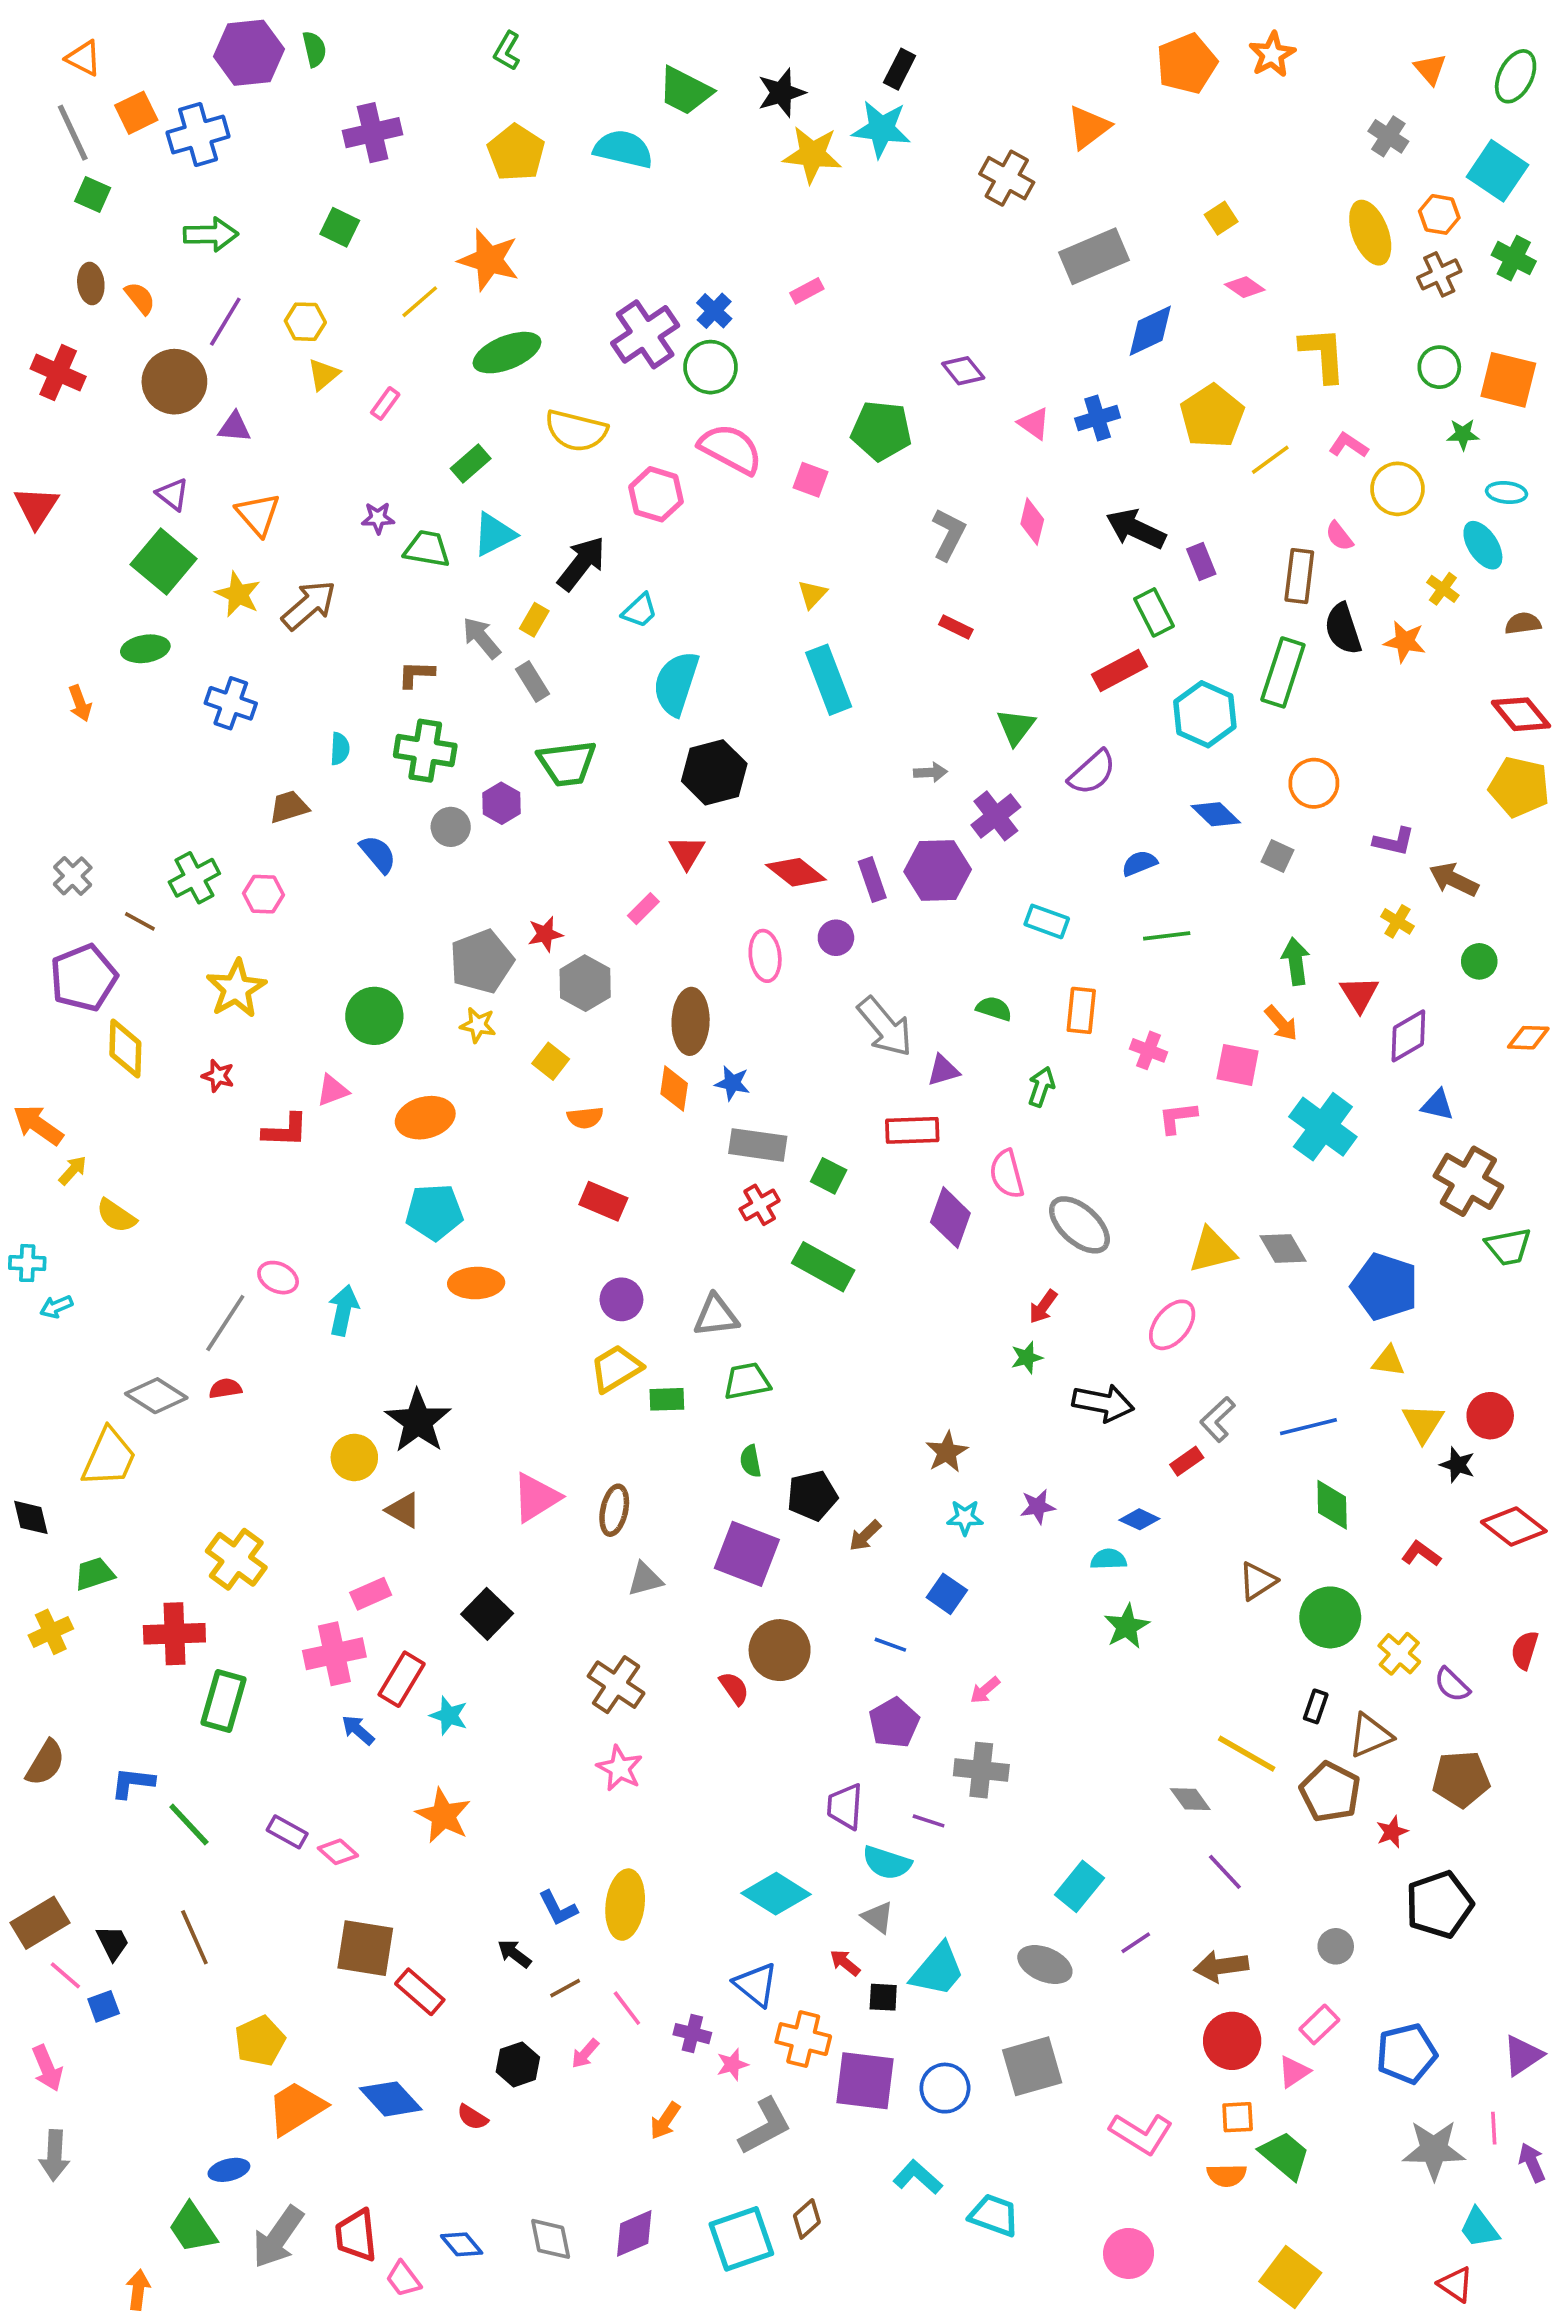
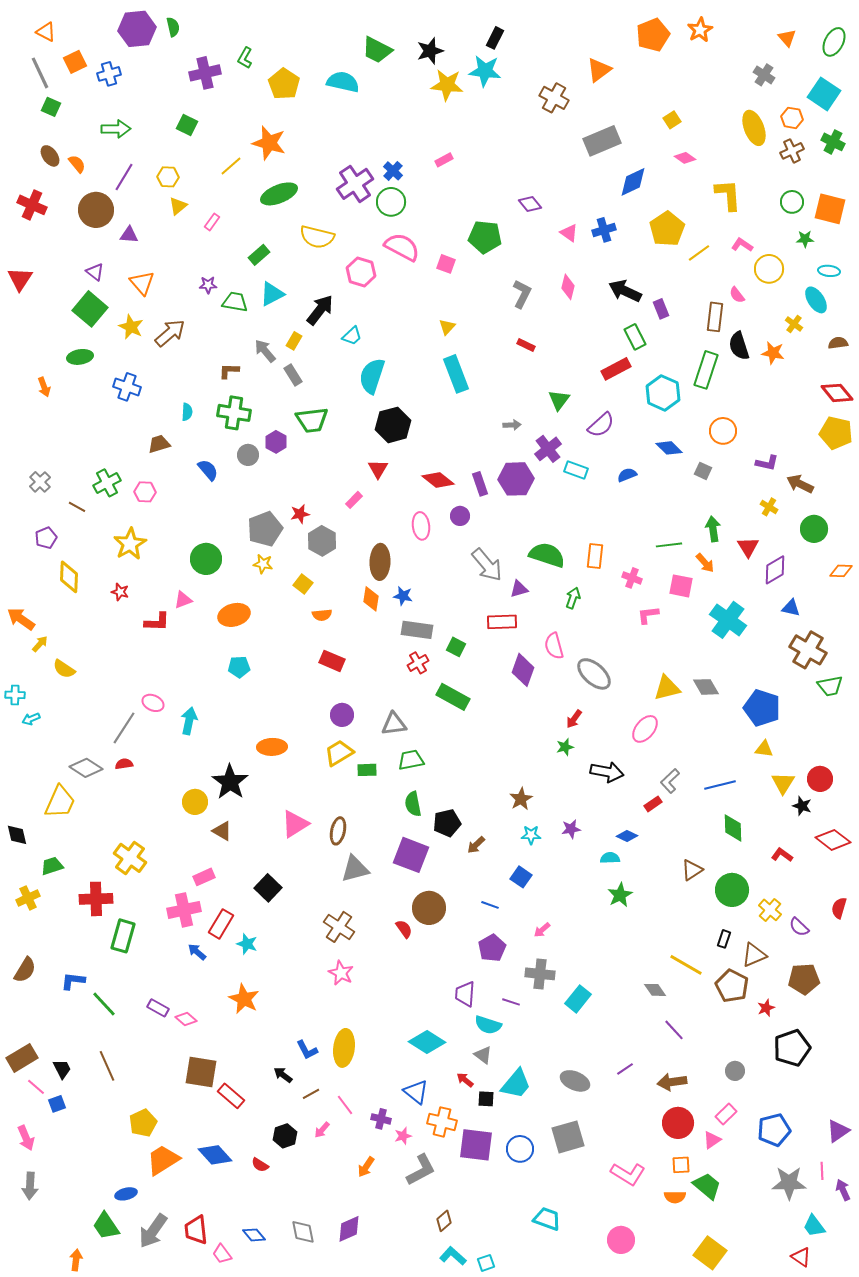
green L-shape: (507, 51) -> (245, 58), moved
blue cross: (198, 134) -> (109, 74), size x0.7
brown ellipse: (91, 284) -> (50, 156), turned -30
cyan rectangle: (1047, 921) -> (576, 470), moved
green line: (1167, 936) -> (669, 545), moved
green circle: (1479, 961) -> (814, 529), size x1.4
purple pentagon: (84, 978) -> (46, 538), size x0.6
green semicircle: (994, 1009) -> (547, 555), size x1.8
cyan pentagon: (434, 1212) -> (239, 667), size x0.7
orange ellipse: (476, 1283) -> (272, 747), moved
green semicircle: (751, 1461) -> (413, 804), size x1.4
gray triangle: (645, 1579) -> (355, 869), size x1.4
cyan rectangle: (1079, 1886) -> (578, 999), moved
cyan L-shape: (918, 2177) -> (453, 1256), moved
cyan square: (741, 2239) -> (486, 1263), moved, size x0.5

